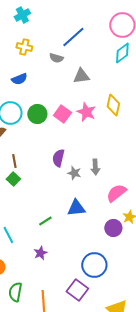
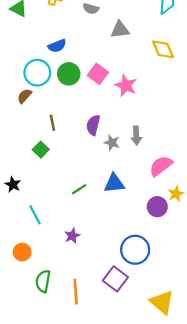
blue semicircle: (19, 79) -> (57, 46), moved
yellow diamond: (113, 105) -> (163, 49), moved, turned -35
pink star: (86, 112) -> (126, 86), moved
brown line: (14, 161) -> (52, 123), moved
green line: (45, 221) -> (79, 189), moved

